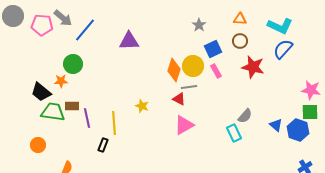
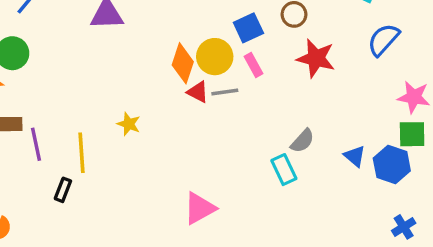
blue semicircle: (283, 49) -> (383, 40), moved
gray line: (189, 87) -> (225, 92), moved
red triangle: (179, 99) -> (198, 92), moved
pink triangle: (184, 125) -> (200, 208), moved

